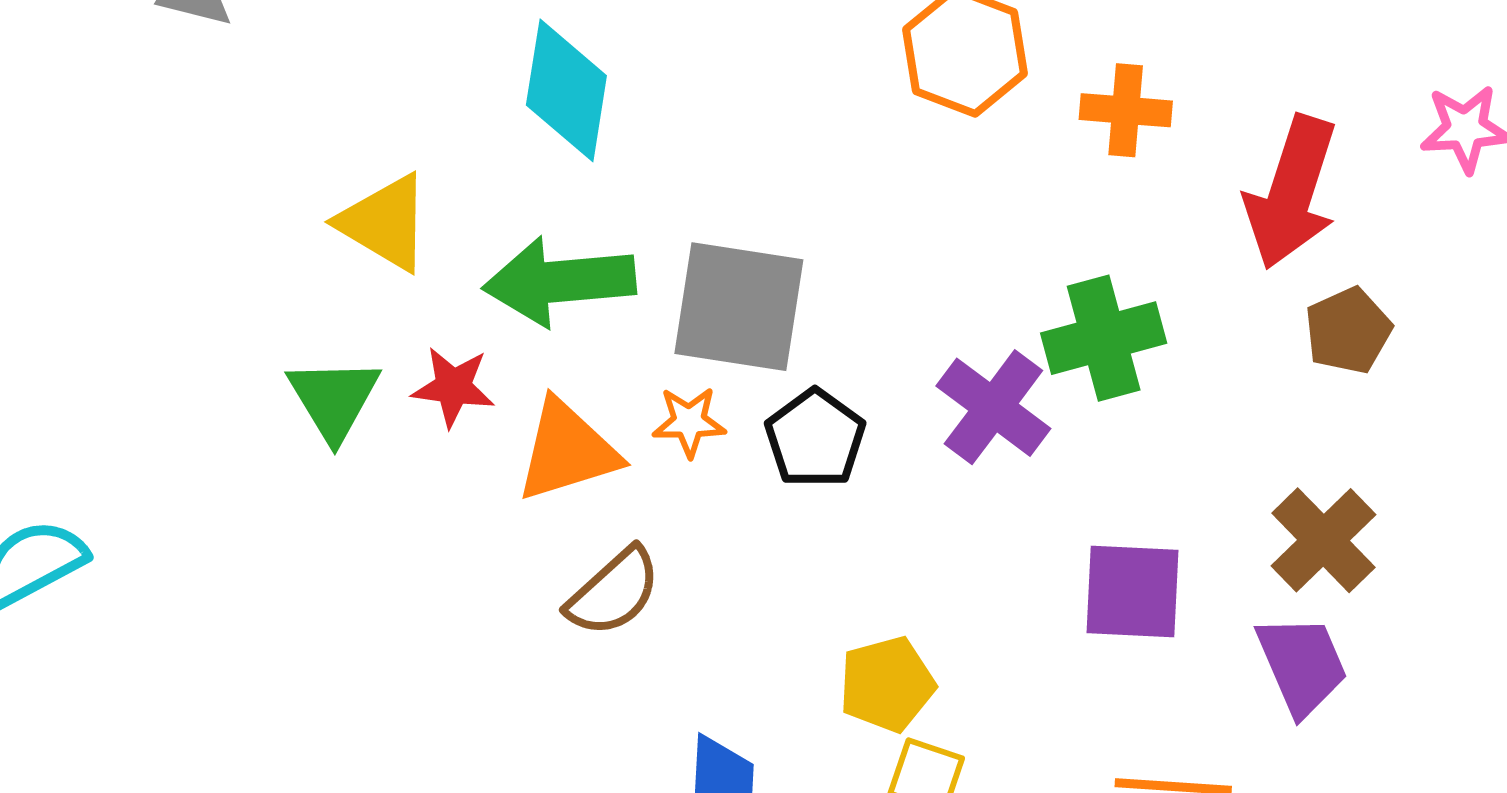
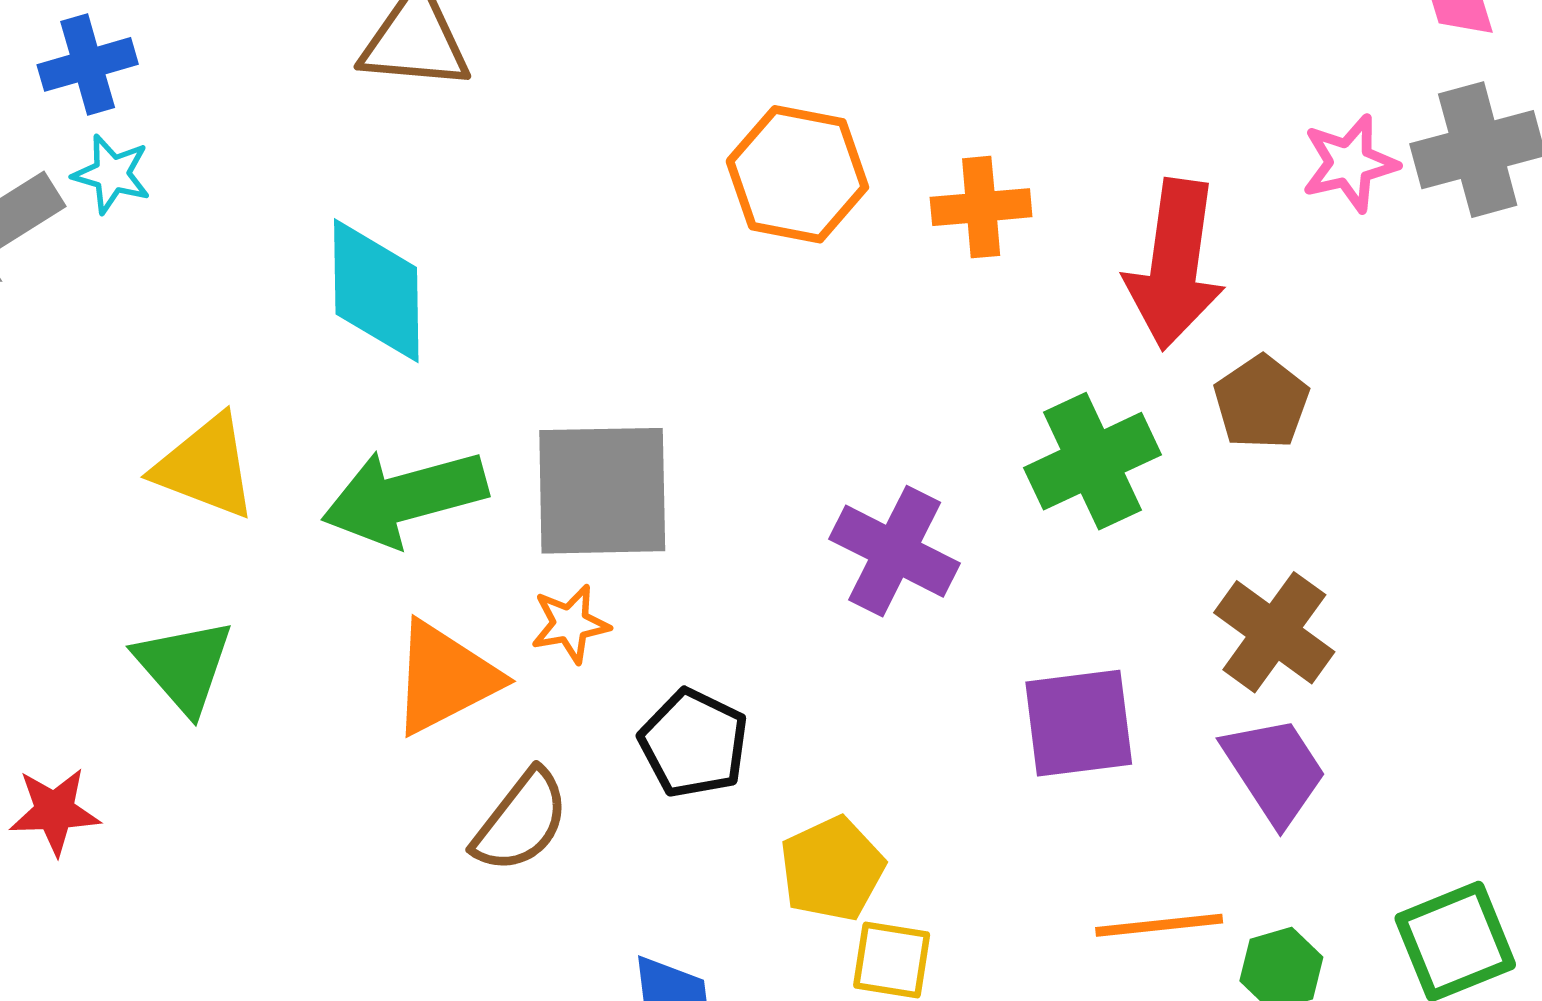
green cross: (1104, 338) -> (1093, 461), moved
red star: (453, 387) -> (55, 811), moved
black pentagon: (815, 438) -> (694, 743), moved

